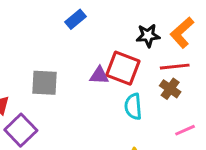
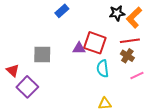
black star: (148, 36) -> (117, 13), moved
pink line: (185, 130) -> (137, 75), moved

